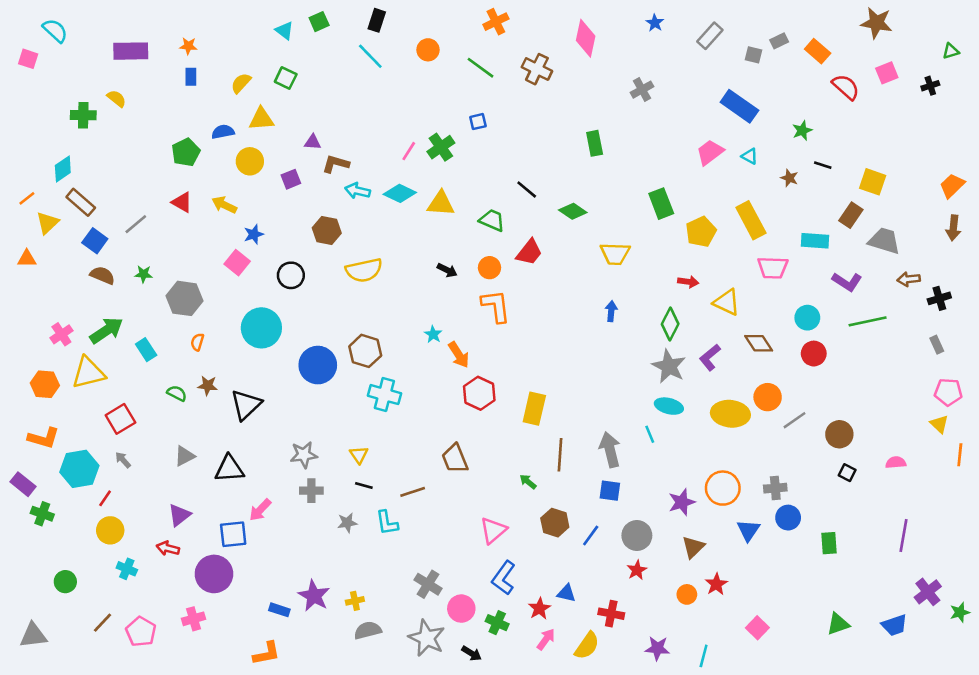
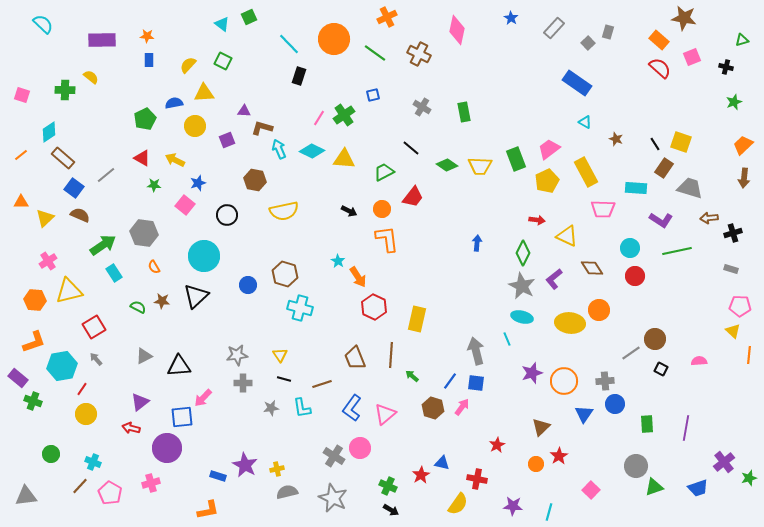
black rectangle: (377, 20) -> (299, 76), moved
gray rectangle: (779, 41) -> (608, 32), turned -48
orange circle: (428, 50) -> (334, 39), size x1.8
orange rectangle: (818, 51) -> (659, 40), moved
gray square: (753, 55) -> (588, 43), turned 32
pink square: (28, 59) -> (22, 95), moved
black cross: (930, 86) -> (726, 67), turned 32
gray cross: (642, 90) -> (422, 107), moved, turned -30
green star: (802, 131) -> (734, 102), moved
pink trapezoid: (710, 152) -> (549, 149), moved
black line: (823, 165) -> (655, 144), moved, turned 40
cyan arrow: (358, 191) -> (279, 149), turned 54
green trapezoid: (492, 220) -> (384, 172), turned -50
yellow triangle: (47, 223) -> (45, 218), moved
yellow trapezoid: (615, 254) -> (480, 166), moved
green star: (143, 274) -> (154, 185), moved
green arrow: (106, 330) -> (103, 245), moved
orange semicircle: (197, 342) -> (154, 267), turned -48
gray rectangle: (937, 345) -> (731, 269), turned -48
blue circle: (318, 365) -> (248, 285), size x0.6
black triangle: (246, 405) -> (196, 296), moved
gray line: (794, 420) -> (631, 353), moved
orange L-shape: (44, 438) -> (34, 342), turned -35
brown line: (560, 455) -> (391, 355), moved
purple star: (682, 502) -> (532, 373), moved
blue line: (591, 535) -> (450, 381), moved
gray circle: (637, 535) -> (636, 466), moved
purple line: (903, 535) -> (686, 428), moved
cyan cross: (127, 569) -> (93, 462), moved
blue L-shape: (504, 578) -> (352, 408), moved
pink circle: (461, 609) -> (360, 448), moved
pink arrow: (546, 639) -> (462, 407), moved
black arrow: (472, 653) -> (391, 510), moved

